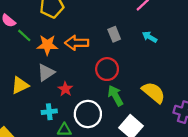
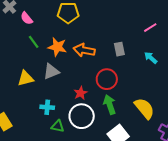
green line: (24, 35) -> (34, 42), moved
red star: (65, 89) -> (81, 93), moved

